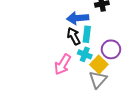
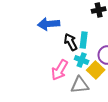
blue arrow: (78, 18) -> (49, 24), moved
gray triangle: (98, 80) -> (80, 85), moved, turned 42

